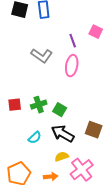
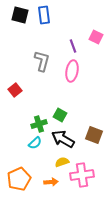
gray L-shape: (42, 56) -> (42, 61), turned -110
red square: (15, 105) -> (15, 90), moved, turned -32
green cross: (39, 105) -> (39, 124), moved
pink cross: (82, 170) -> (82, 175), turned 30

